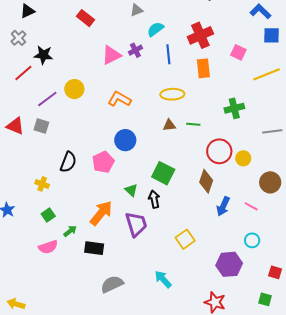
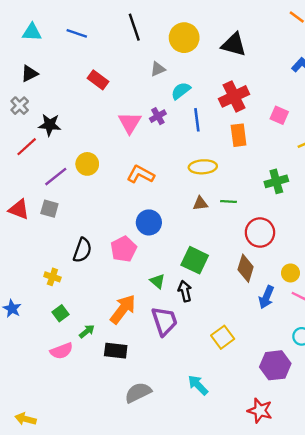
pink triangle: (111, 55) -> (130, 123), turned -30
yellow circle: (243, 158) -> (290, 273), moved

